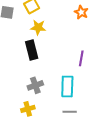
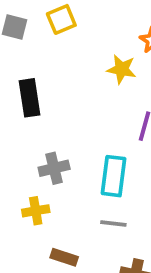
yellow star: (38, 27) -> (122, 69), moved
black rectangle: (32, 50) -> (30, 98), moved

